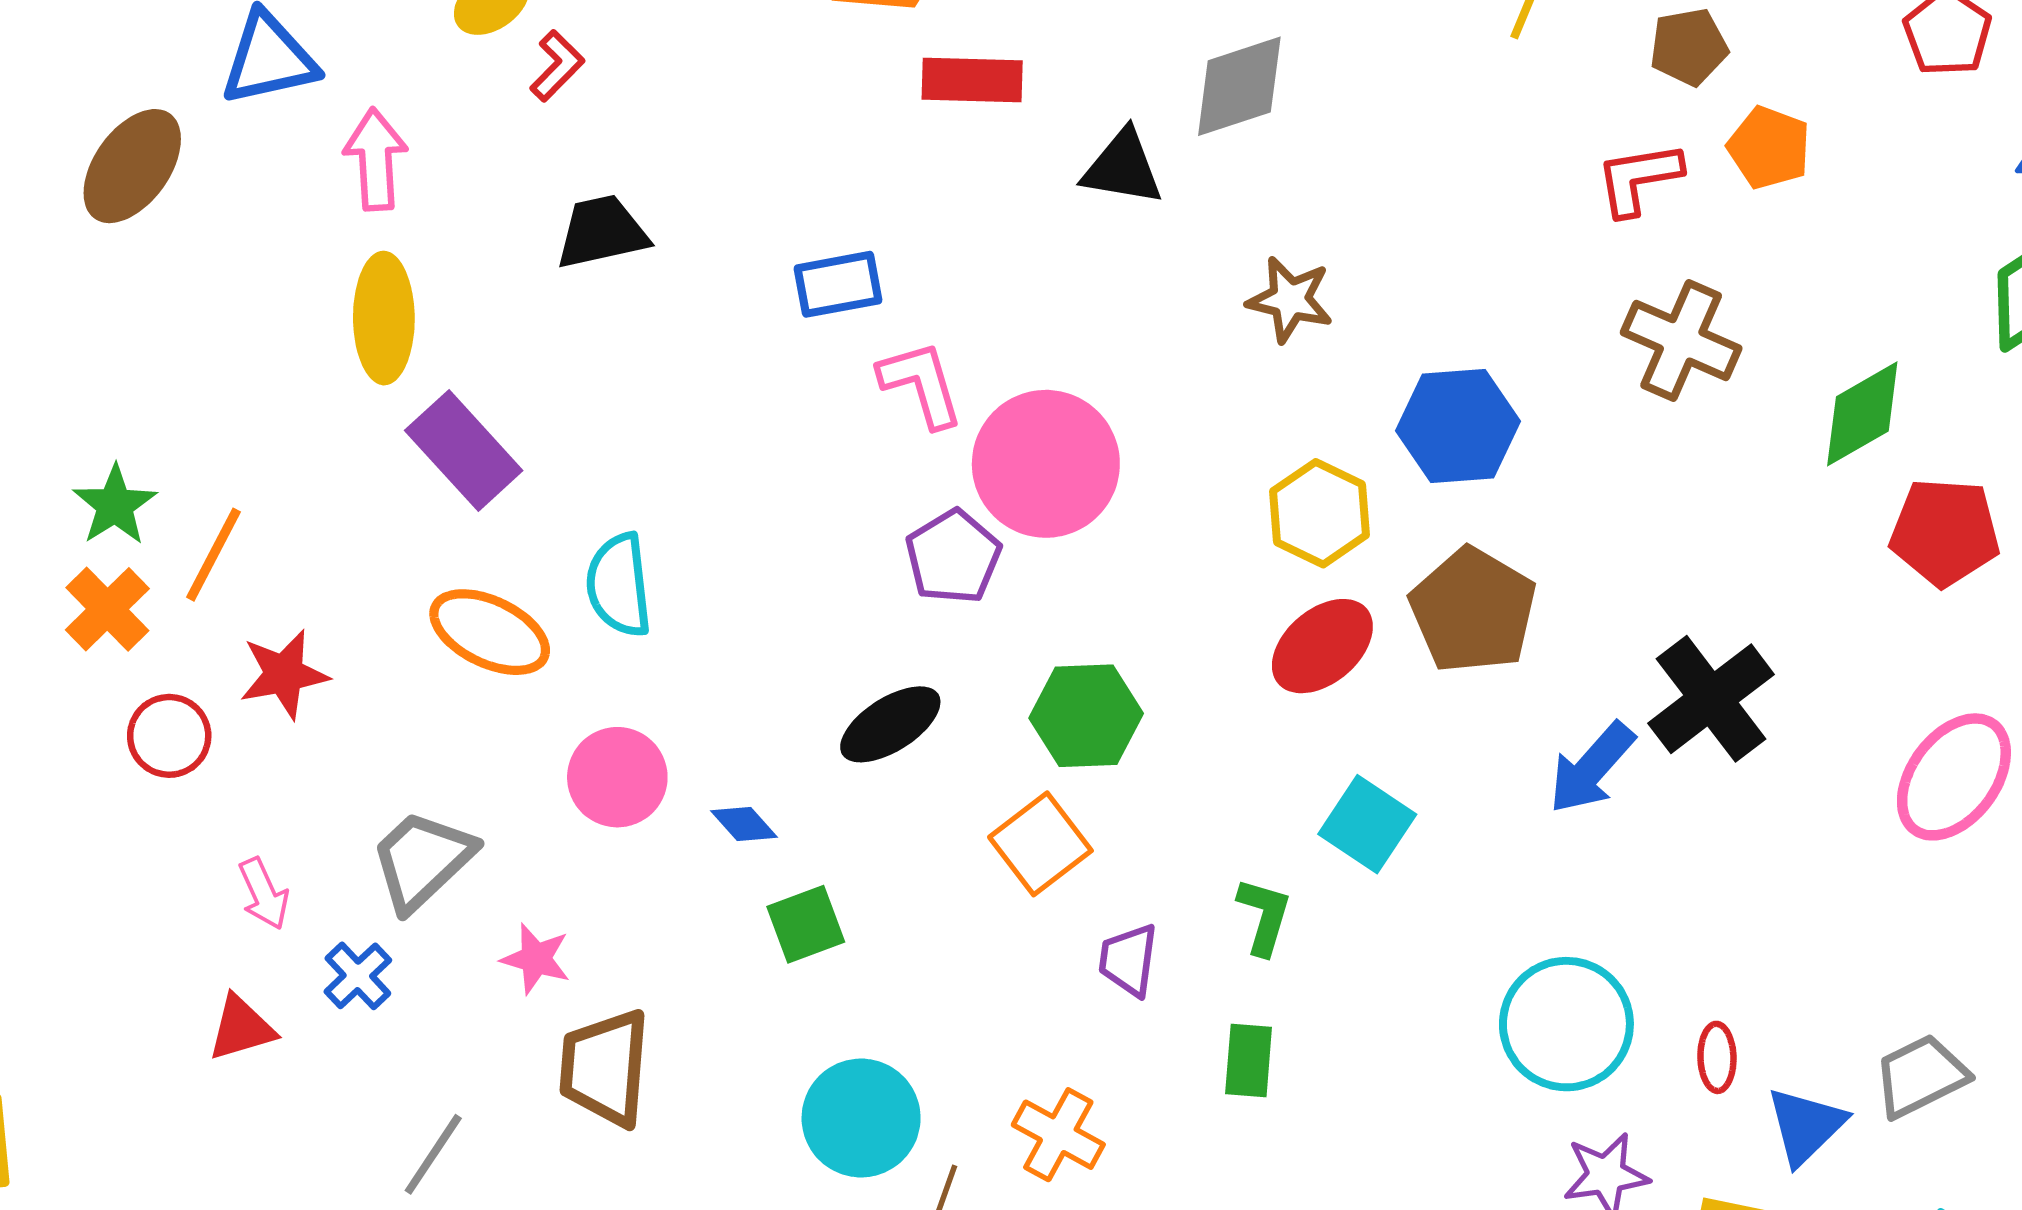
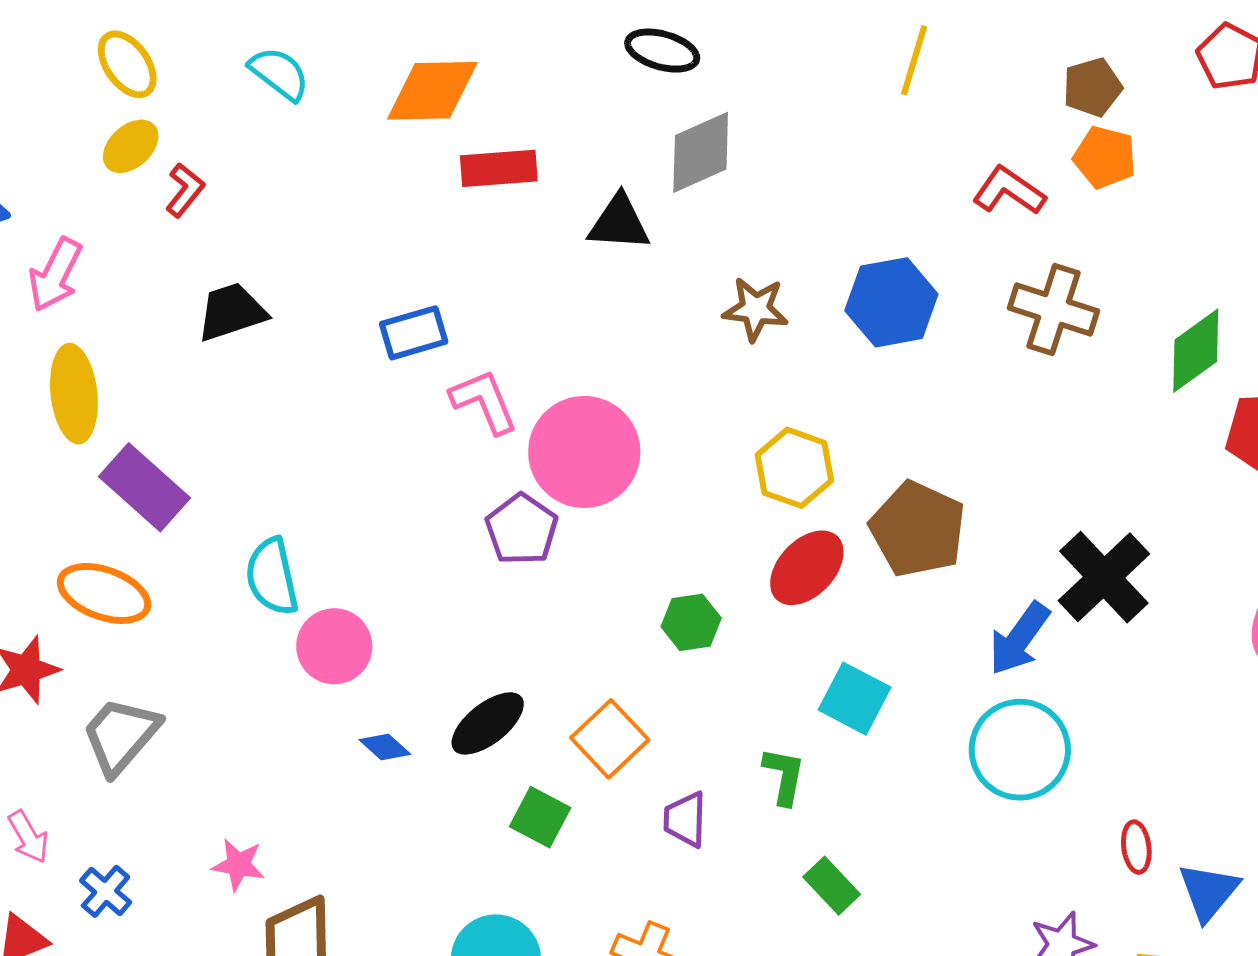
brown pentagon: (1689, 47) -> (1092, 87), moved
pink arrow: (376, 159) -> (55, 275), turned -144
red L-shape: (1639, 179) -> (1009, 191), turned 50
blue hexagon: (1458, 426) -> (891, 302), moved
orange ellipse: (490, 632) -> (104, 593), moved
green hexagon: (1086, 716) -> (691, 622), moved, size x0.7
black ellipse: (890, 724) -> (488, 723), moved
pink circle: (617, 777) -> (334, 646), moved
gray trapezoid: (422, 860) -> (121, 735), moved
green square: (806, 924) -> (540, 817), moved, turned -36
cyan circle: (1566, 1024) -> (1020, 750), moved
green rectangle: (1249, 1061) -> (832, 886), moved, turned -42

